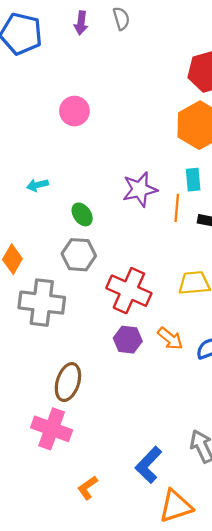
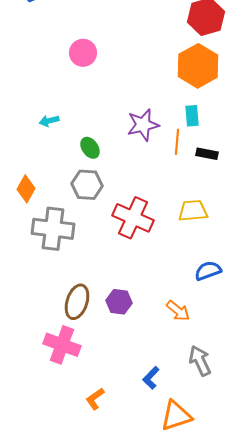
orange arrow: (170, 339) -> (178, 311), moved
purple hexagon: (128, 340) -> (119, 302), moved
blue L-shape: (148, 465) -> (151, 378), size x0.7

